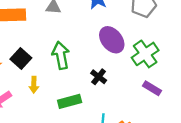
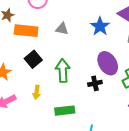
black square: (21, 59) -> (33, 59), moved
black cross: (99, 77) -> (95, 83), moved, turned 32

